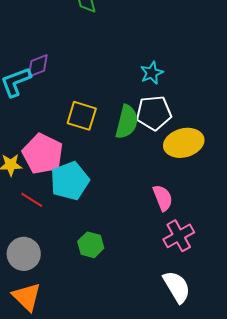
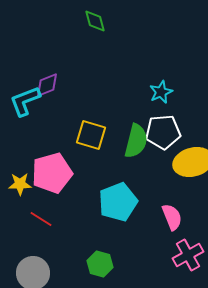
pink pentagon: (43, 154) -> (52, 173), turned 30
cyan pentagon: (70, 181) -> (118, 202), moved

